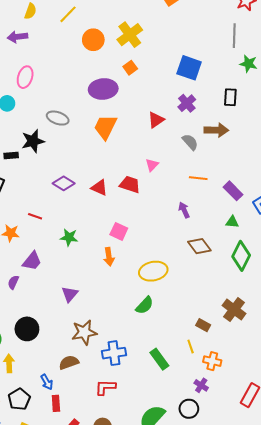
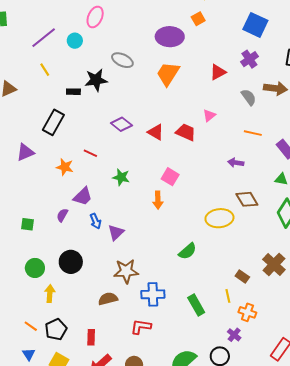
purple arrow: (184, 210) -> (236, 163), turned -63
yellow ellipse: (153, 271) -> (219, 218), moved
blue arrow: (47, 382) -> (95, 221), moved

